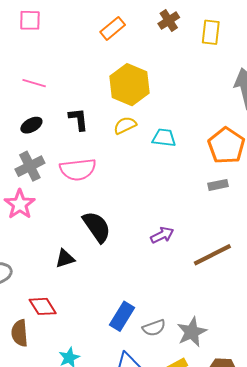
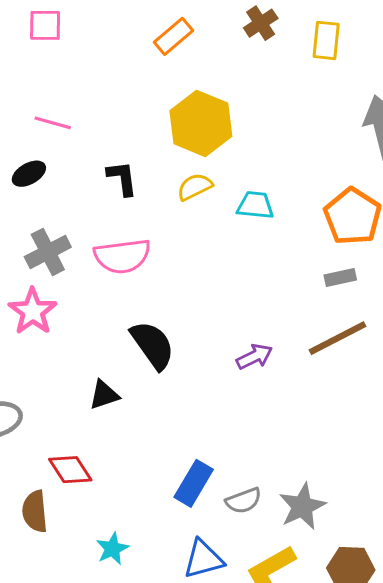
black ellipse: (31, 125) -> (29, 174), moved
brown line: (212, 255) -> (337, 338), moved

